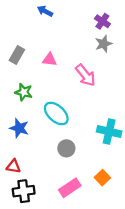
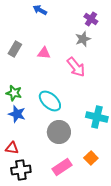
gray star: (104, 44) -> (83, 39), moved
green star: (24, 92) -> (14, 93), moved
gray circle: (66, 148) -> (59, 132), size x1.5

